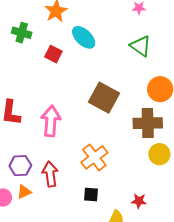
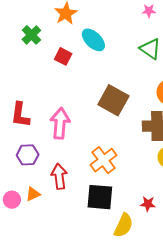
green cross: (22, 33) -> (31, 35), turned 30
purple hexagon: (20, 166) -> (28, 155), moved
black square: (91, 194) -> (100, 197), size x1.8

